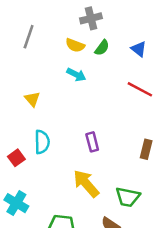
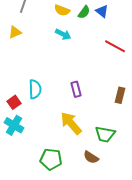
blue triangle: (139, 49) -> (102, 11), moved
yellow triangle: (32, 99) -> (15, 32), moved, turned 48
cyan cross: (16, 203) -> (14, 125), moved

